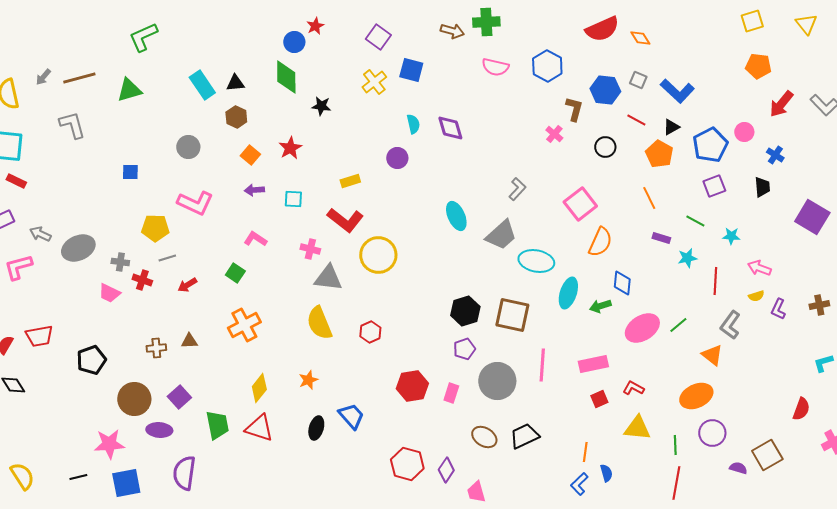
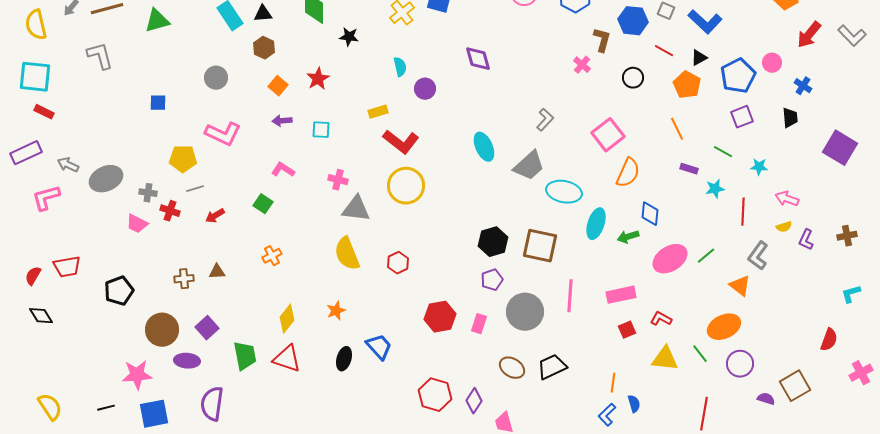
cyan semicircle: (413, 124) -> (400, 67), moved
red L-shape: (345, 220) -> (401, 142), moved
orange cross: (244, 325) -> (272, 256), size x0.6
green line: (675, 445) -> (700, 354), moved, turned -36

